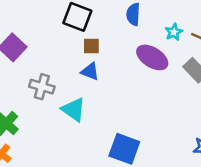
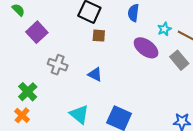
blue triangle: (90, 71) -> (95, 74), moved
cyan triangle: (74, 109) -> (79, 114), moved

